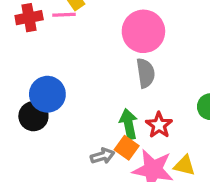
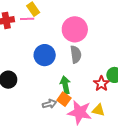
blue circle: (47, 94) -> (45, 55), moved
red star: (159, 125) -> (101, 84), moved

